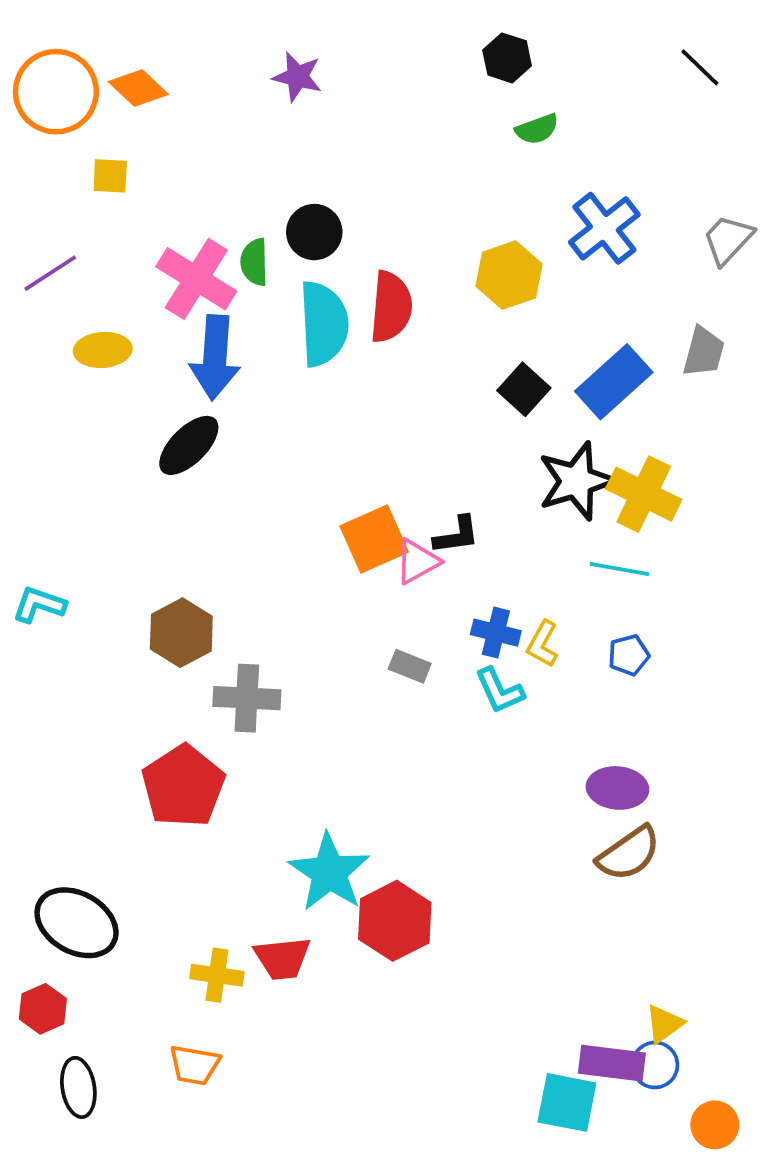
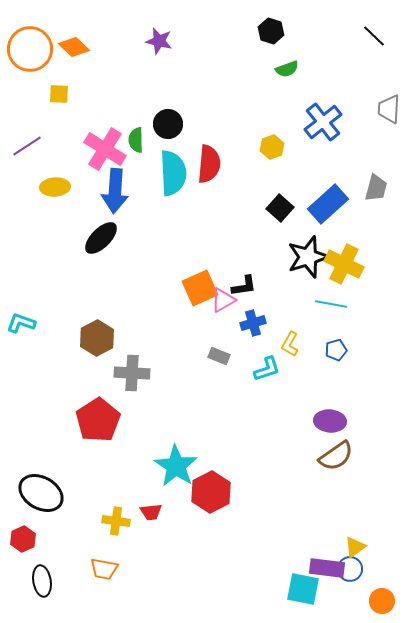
gray trapezoid: (728, 240) -> (389, 109), moved, turned -40
yellow hexagon: (509, 275) -> (272, 147), size x0.7
blue cross: (496, 633) -> (253, 323), moved, turned -30
cyan L-shape: (500, 691) -> (267, 369), turned -84
red trapezoid: (282, 958) -> (151, 512), size x0.7

